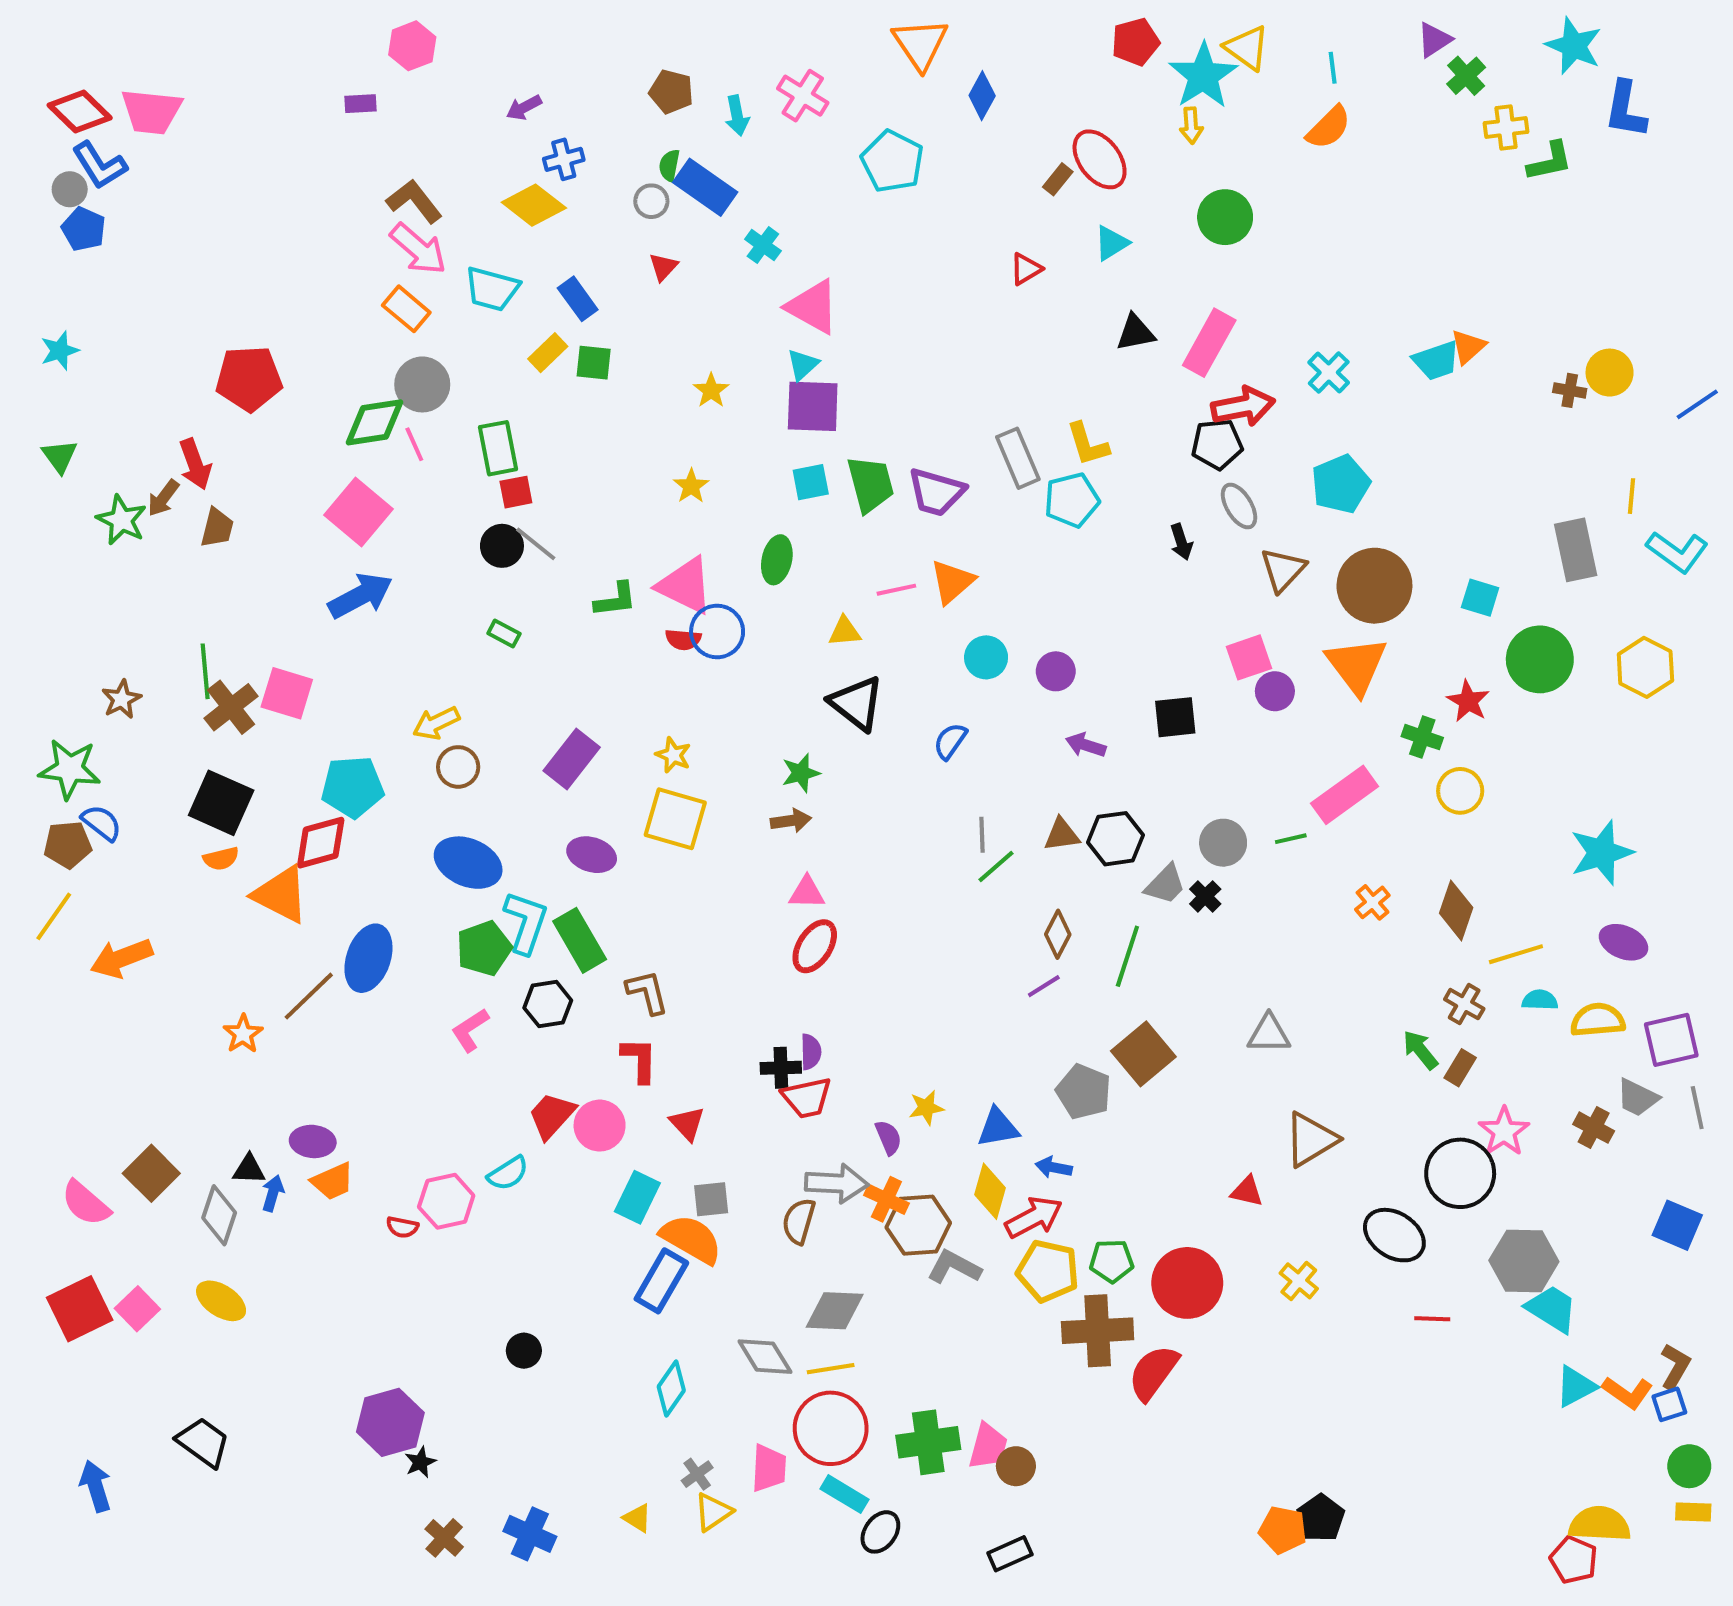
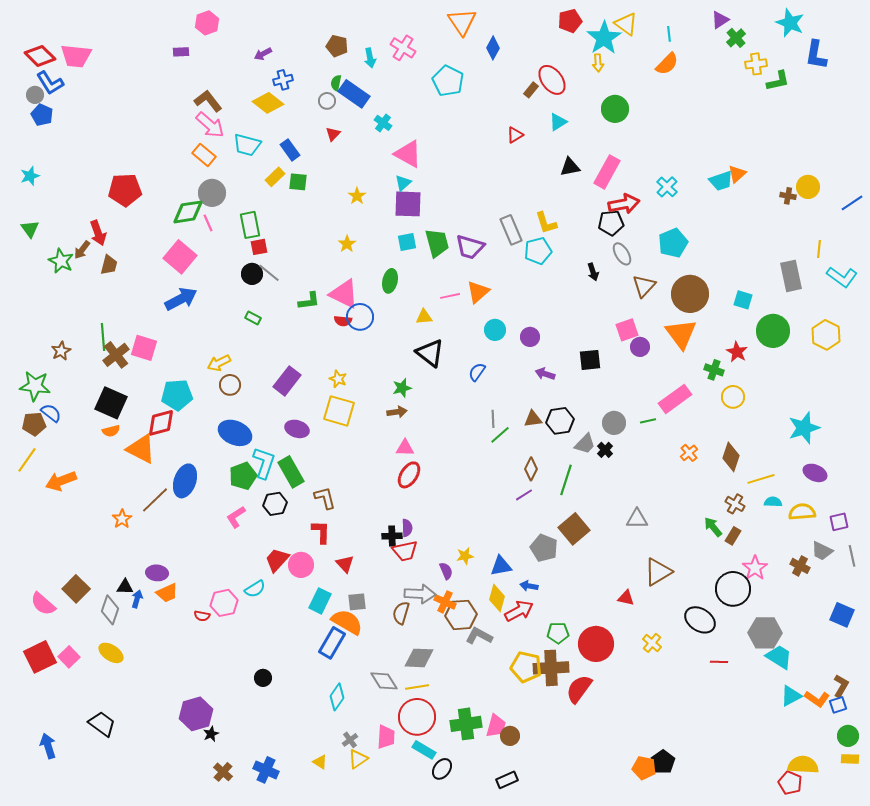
purple square: (1671, 1040) -> (839, 522), size x0.7
yellow pentagon: (1048, 1271) -> (526, 667), moved

